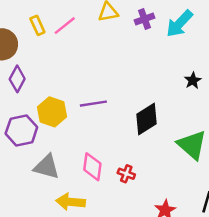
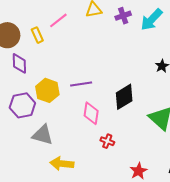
yellow rectangle: (37, 25) -> (37, 35), moved
purple diamond: (17, 79) -> (19, 63), turned -30
pink diamond: (92, 167) -> (91, 113), moved

